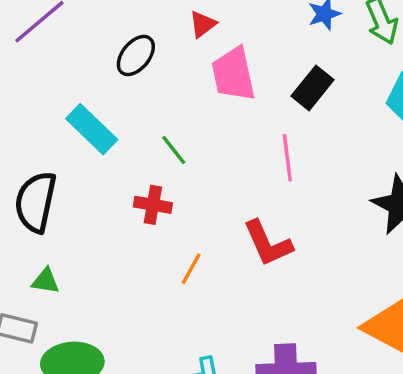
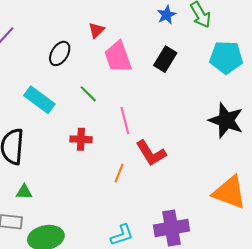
green line: (174, 150) -> (88, 94), moved
pink line: (287, 158) -> (125, 121), moved
orange line: (191, 269) -> (119, 173), moved

